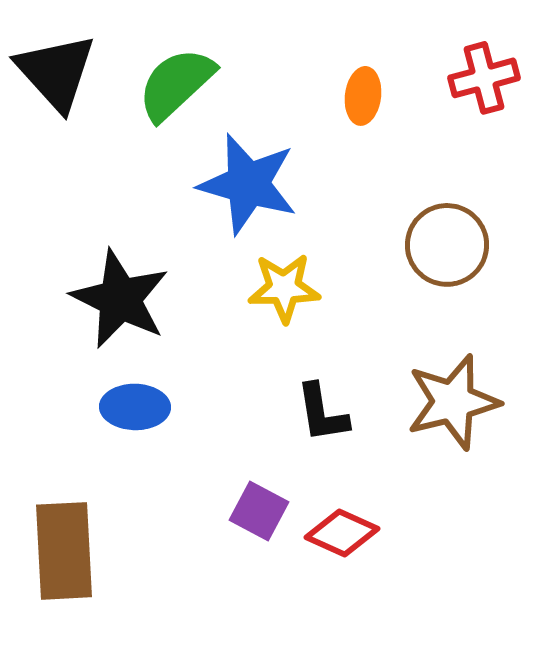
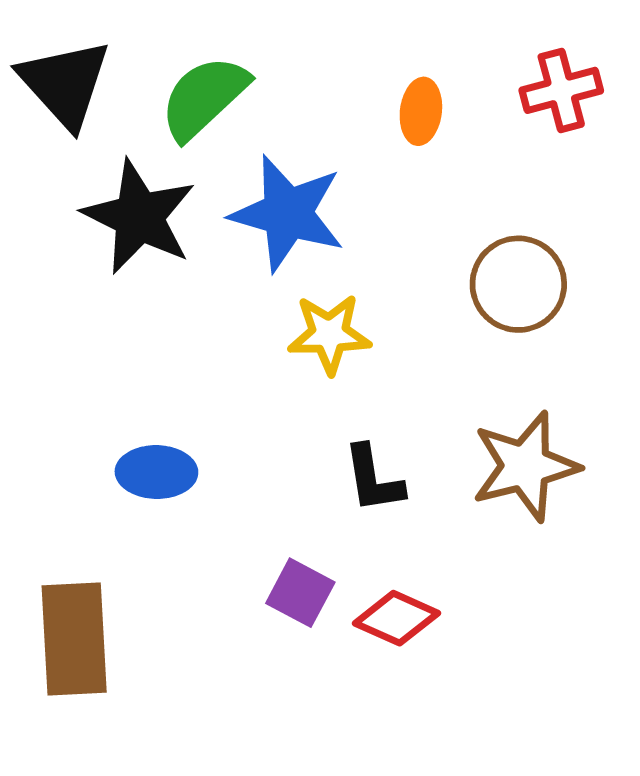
black star: (120, 299) -> (139, 217), moved

